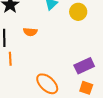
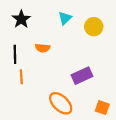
purple rectangle: (84, 66) -> (82, 76), moved

